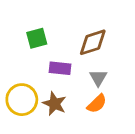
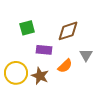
gray triangle: (98, 78) -> (86, 55), moved
orange semicircle: (97, 104) -> (65, 66), moved

